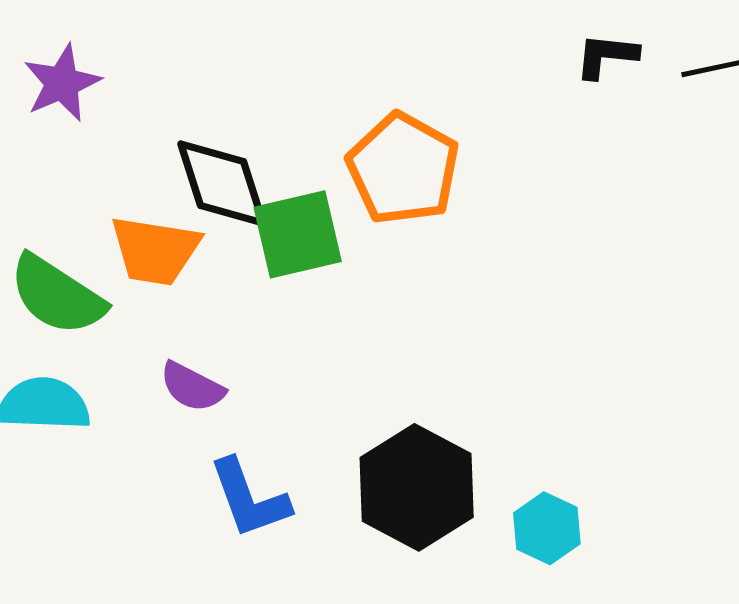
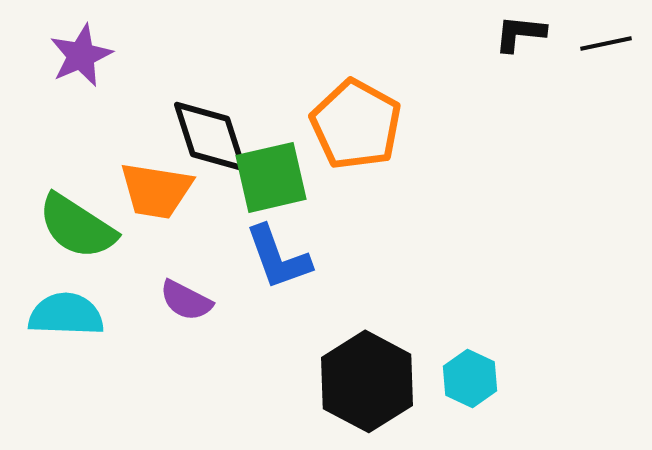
blue L-shape: (249, 499) -> (278, 257), moved
cyan hexagon: (547, 528) -> (470, 378), moved

